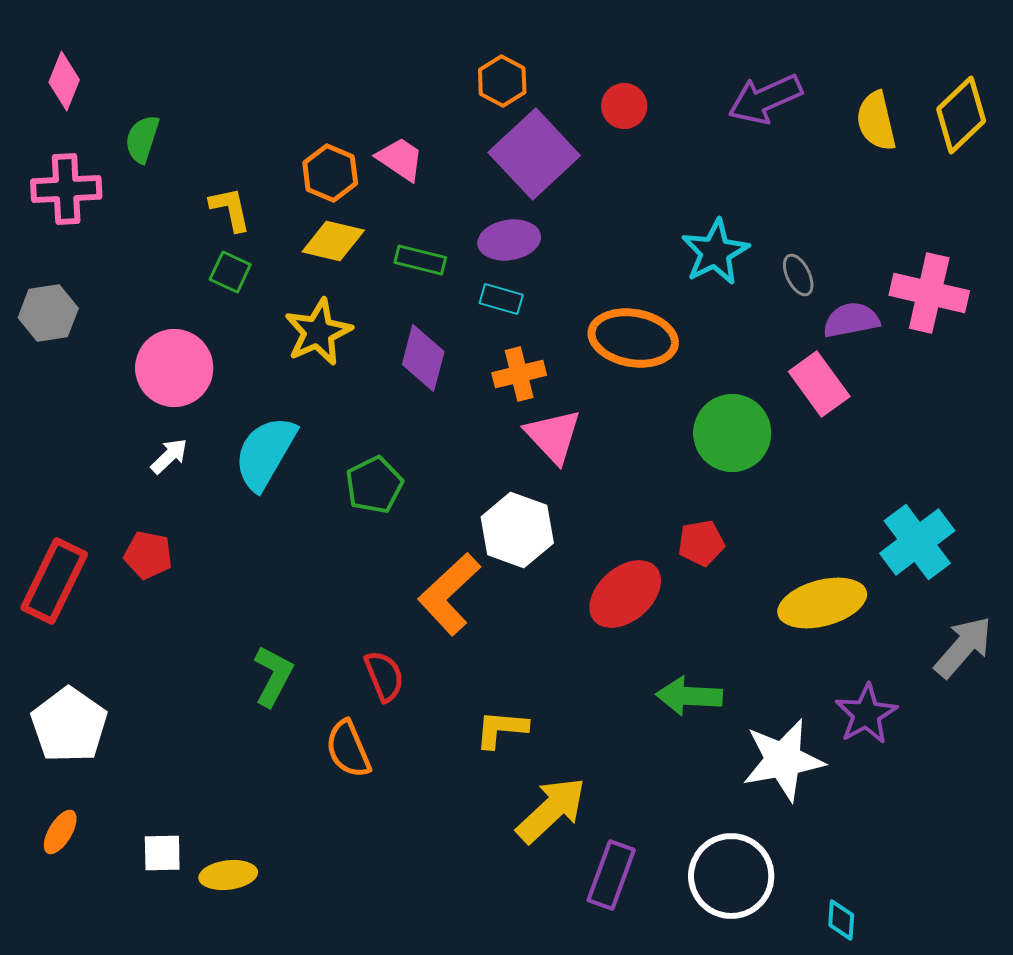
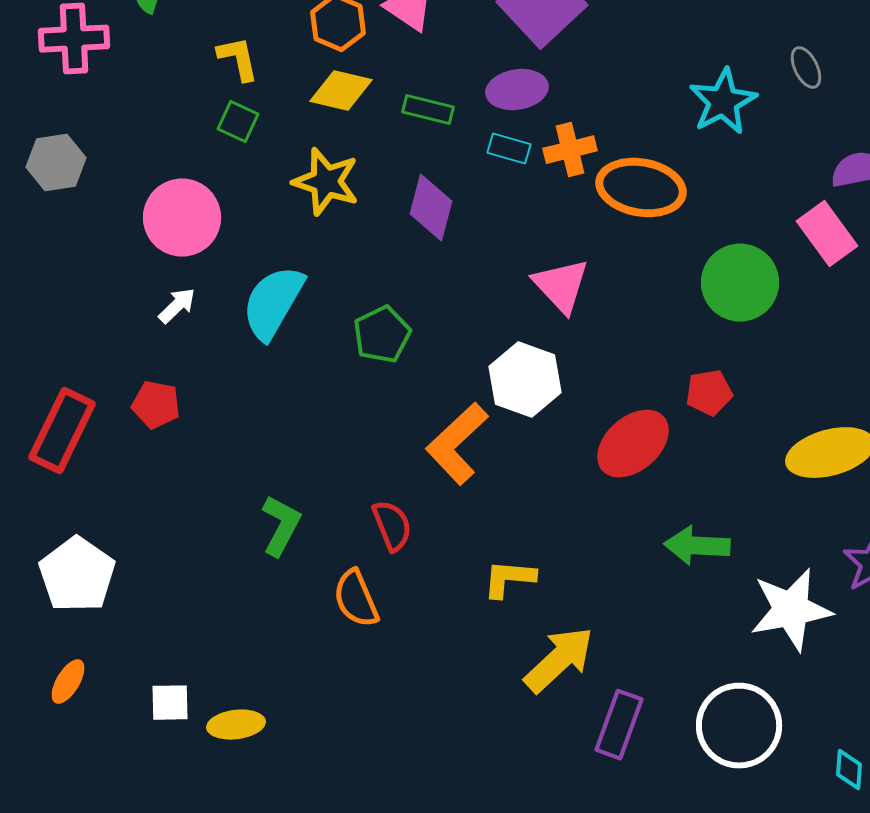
gray ellipse: (798, 275) -> (806, 68), moved
yellow star: (318, 332) -> (326, 182), turned -30
orange cross: (519, 374) -> (570, 150), moved

